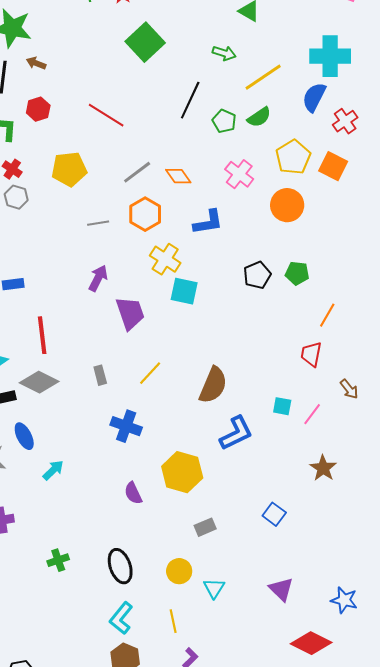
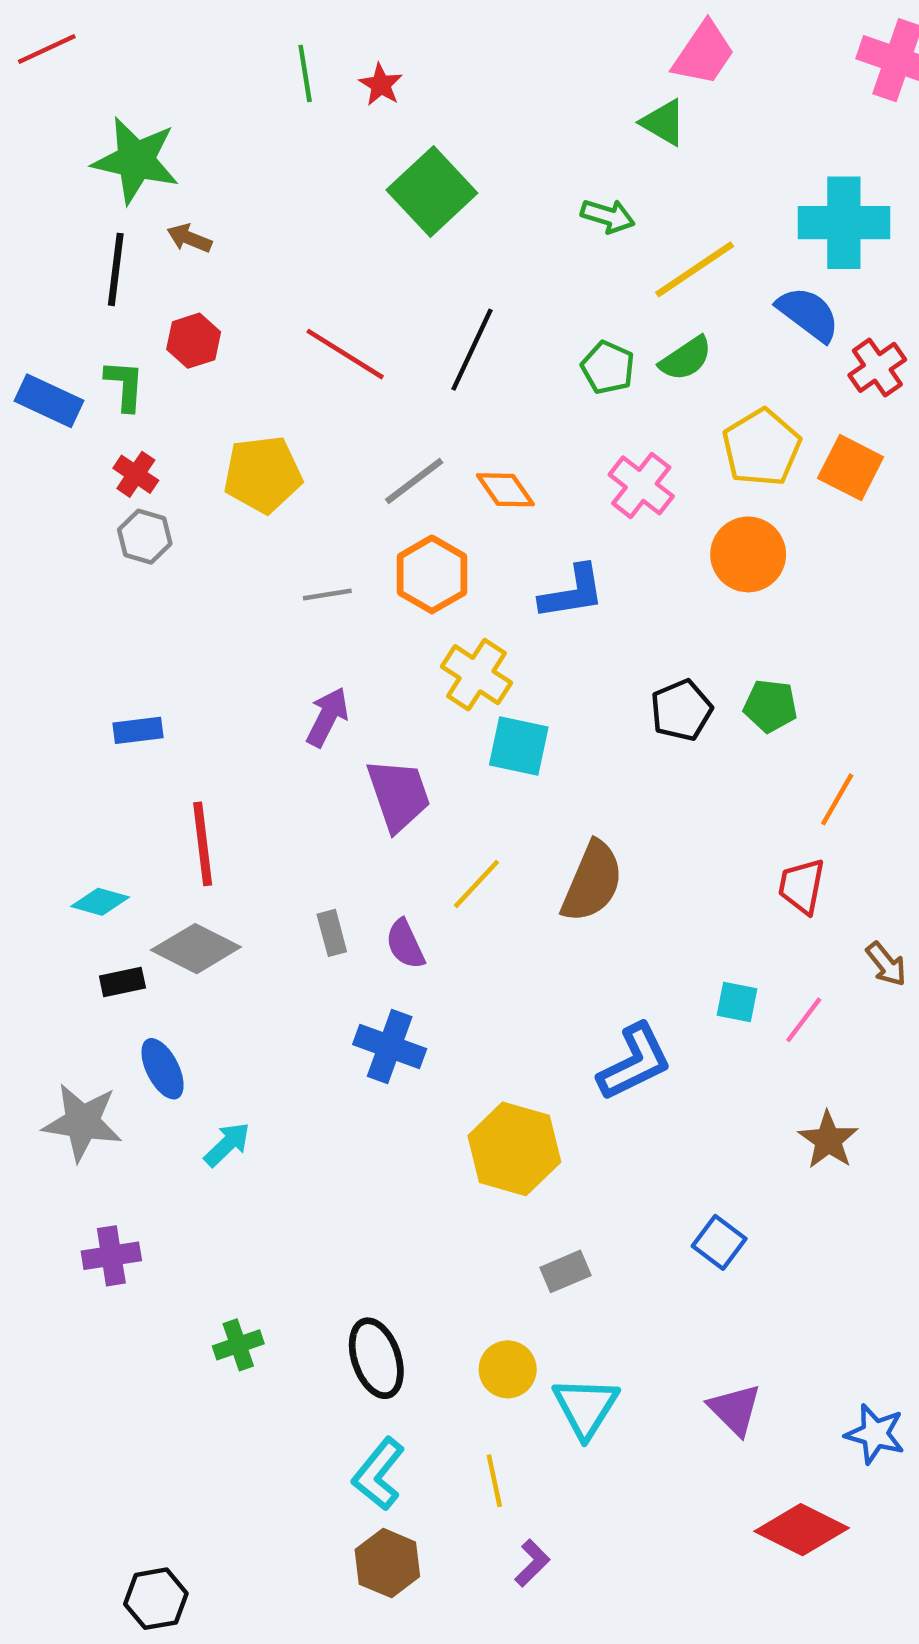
blue semicircle: (314, 97) -> (808, 314), turned 100
black line: (190, 100) -> (472, 350), moved
yellow line: (150, 373) -> (476, 884), moved
brown semicircle: (213, 385) -> (592, 882), moved
purple semicircle: (133, 493) -> (405, 944), moved
cyan triangle: (214, 588) -> (586, 1407), size x1.4

